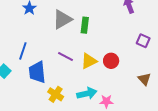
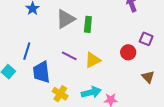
red circle: (111, 61) -> (128, 52), moved

